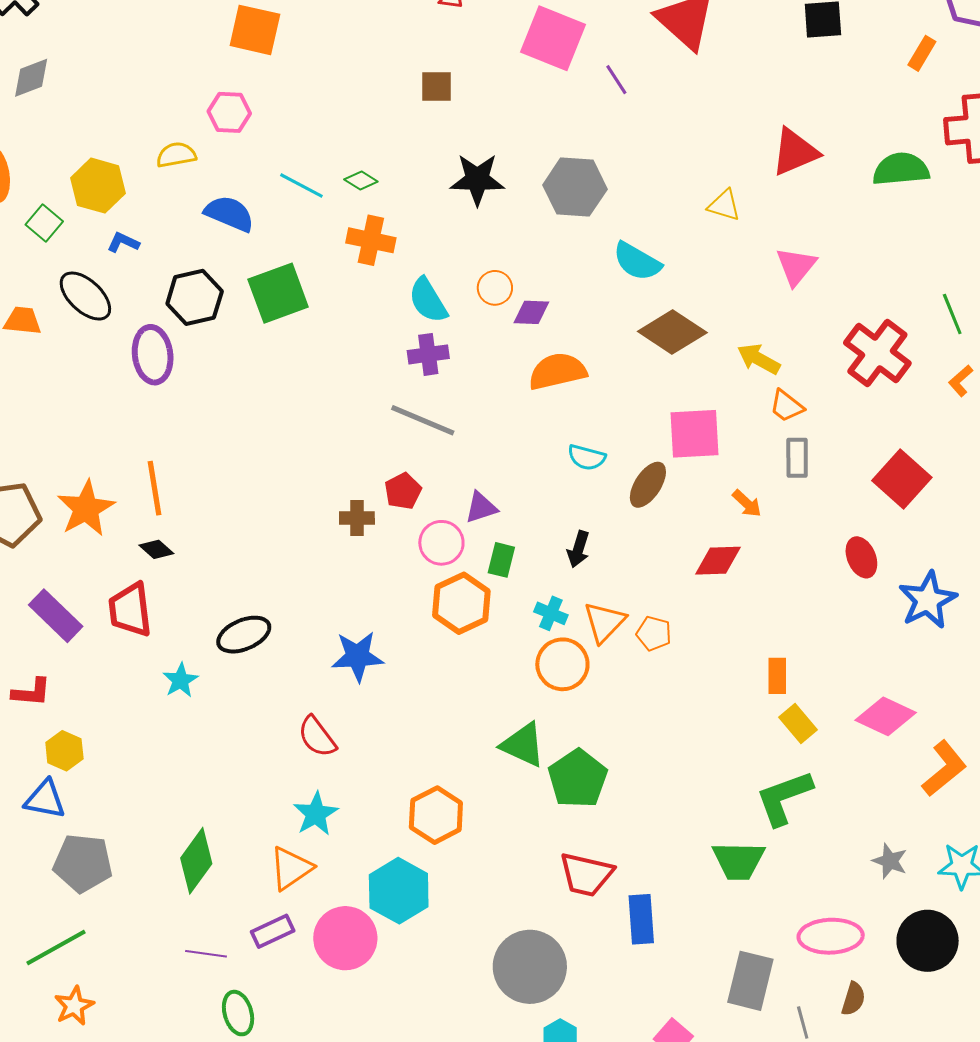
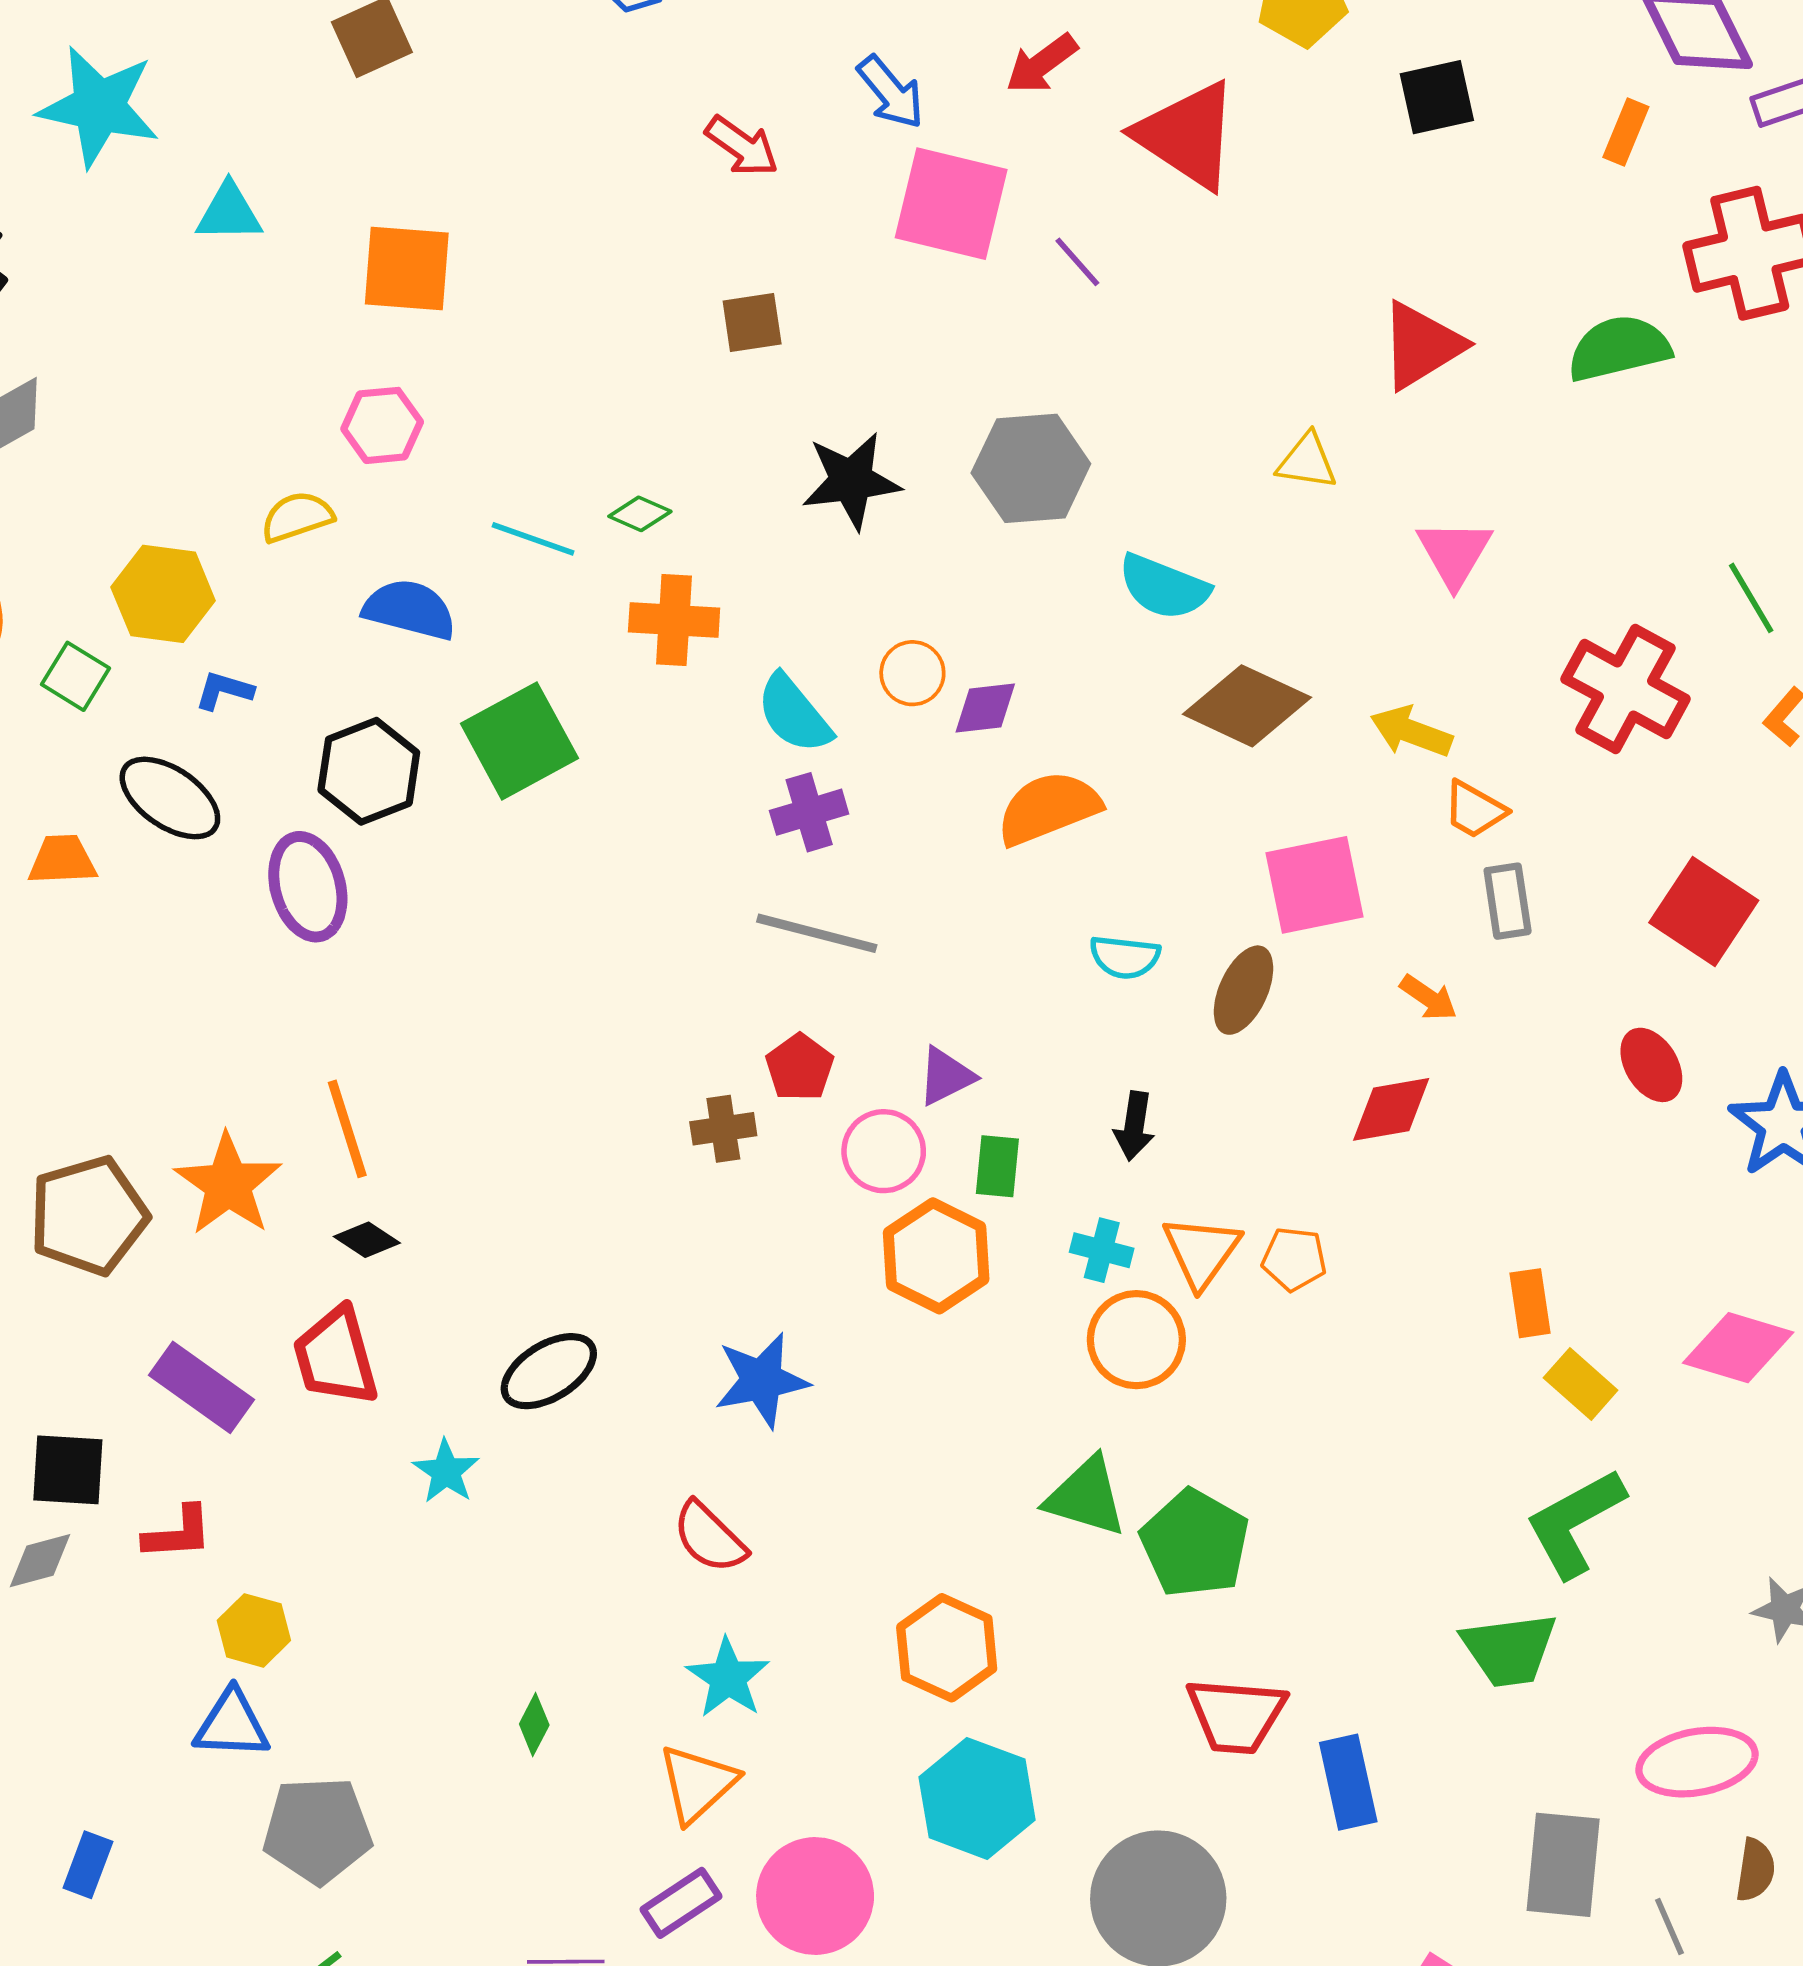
green diamond: (196, 861) -> (534, 1724), moved, size x0.5
cyan hexagon: (399, 891) -> (977, 1798), moved

